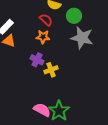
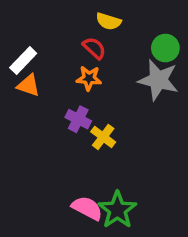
green circle: (74, 16) -> (165, 48), moved
yellow cross: (51, 70) -> (103, 137), turned -32

